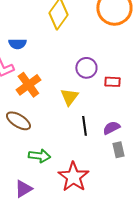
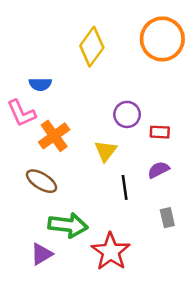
purple semicircle: (111, 128) -> (158, 170), moved
green arrow: (39, 156) -> (68, 225), size x1.4
purple triangle: (23, 189) -> (42, 254), moved

